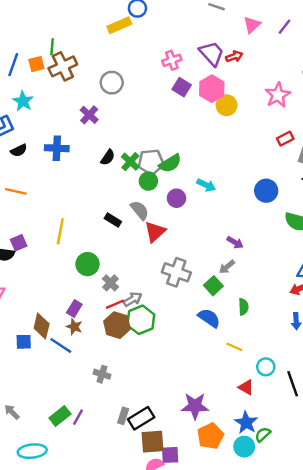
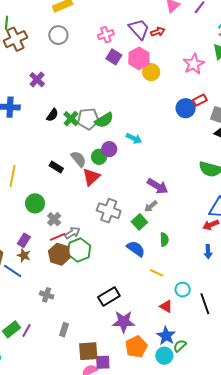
gray circle: (112, 83) -> (58, 35), moved
green circle: (148, 181) -> (99, 157), moved
blue circle: (266, 191) -> (186, 108), moved
purple arrow: (235, 242) -> (158, 186), size x1.5
black rectangle: (141, 418) -> (109, 296), moved

